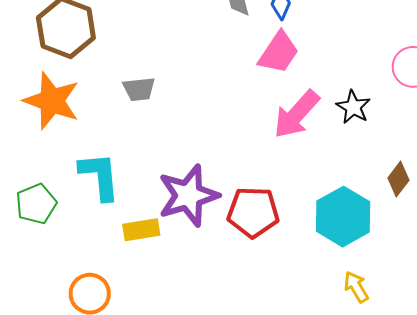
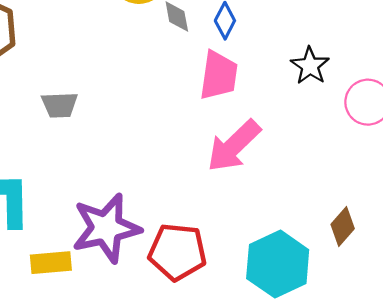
pink trapezoid: (279, 53) -> (219, 75), turned -30
black star: (353, 107) -> (310, 66), moved

